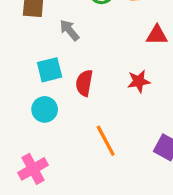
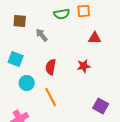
cyan square: (50, 70) -> (16, 59), moved, turned 35
orange line: (106, 141) -> (51, 97), moved

